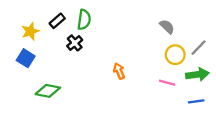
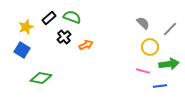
green semicircle: (84, 20) -> (72, 17), turned -78
gray line: (199, 48) -> (170, 29), moved
orange arrow: (119, 71) -> (86, 45), moved, turned 88
blue line: (196, 101) -> (160, 86), moved

